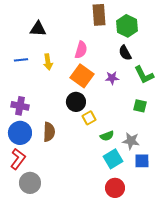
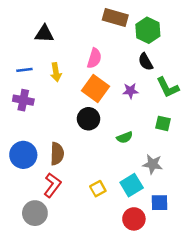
brown rectangle: (99, 15) -> (115, 17), turned -70
purple cross: (20, 106) -> (23, 100), moved
yellow square: (89, 118) -> (98, 189), moved
green semicircle: (107, 136) -> (125, 137), moved
red L-shape: (18, 159) -> (52, 185), moved
blue square: (142, 161) -> (160, 203), moved

